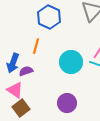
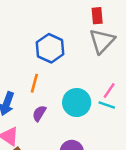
purple semicircle: (26, 71) -> (39, 113), moved, turned -40

